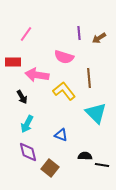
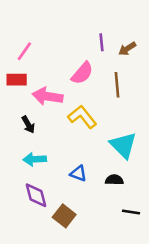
pink line: (26, 34) -> (24, 51), moved
pink semicircle: (64, 57) -> (82, 73), turned -66
brown line: (89, 78) -> (117, 85), moved
cyan arrow: (27, 124) -> (35, 159), turned 60
black semicircle: (85, 156) -> (114, 180), moved

